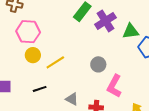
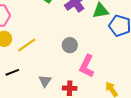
gray triangle: (72, 99) -> (45, 81), turned 40

